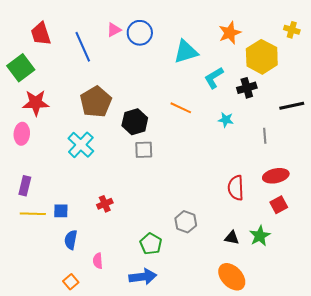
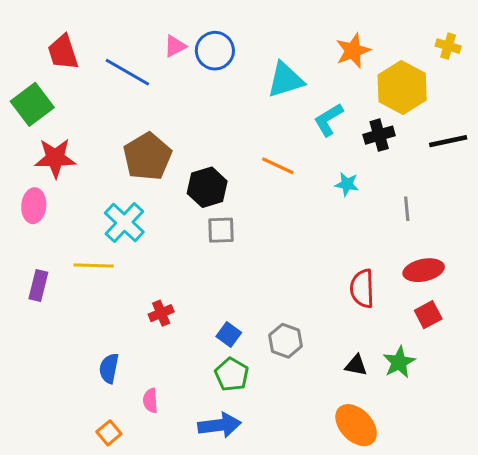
blue line: (83, 47) -> (127, 72), turned -36
black line: (292, 106) -> (448, 141), moved
blue square: (61, 211) -> (229, 335), moved, turned 35
yellow line: (33, 214) -> (94, 266), moved

